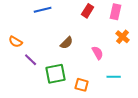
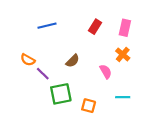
orange cross: (123, 37) -> (123, 54), moved
orange semicircle: (16, 42) -> (28, 60), moved
purple line: (31, 60) -> (43, 74), moved

